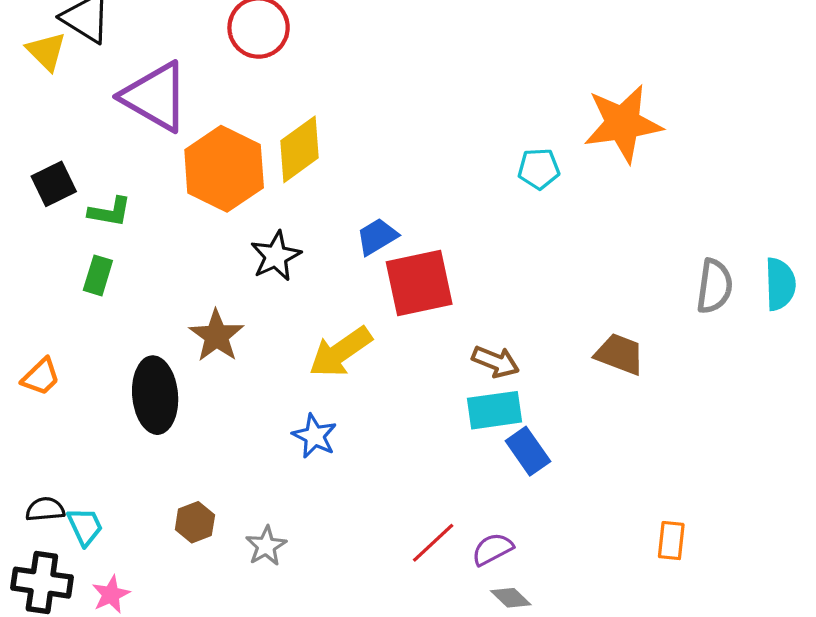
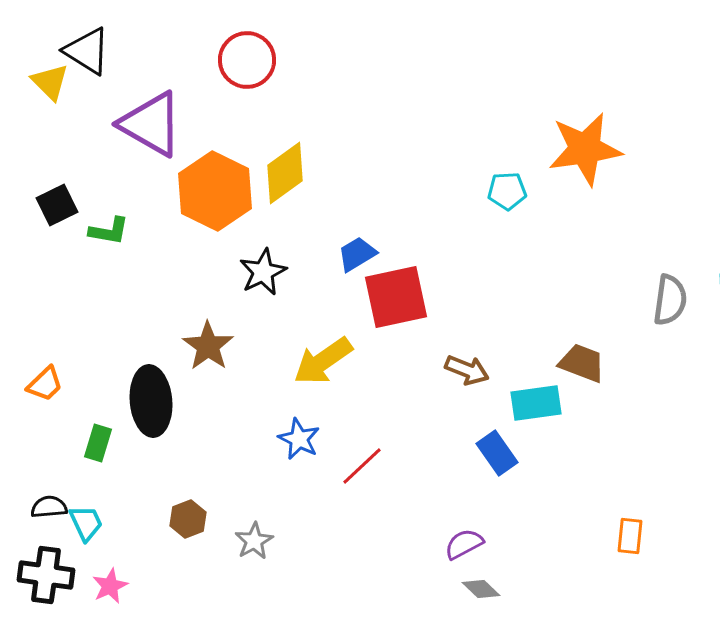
green rectangle: (98, 275) -> (98, 443), moved
cyan rectangle: (495, 410) -> (536, 403), moved
red line: (433, 543) -> (362, 466), moved

